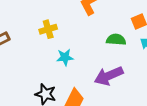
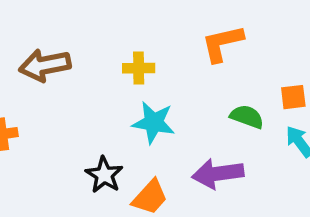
cyan star: (65, 57) -> (154, 123), size x1.4

